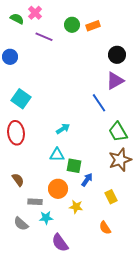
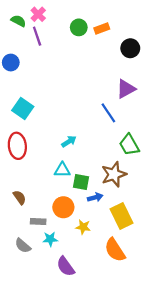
purple line: (44, 37) -> (37, 36), moved, turned 48
black circle: (117, 55) -> (130, 48), moved
brown star: (120, 160) -> (114, 174), moved
blue arrow: (87, 180) -> (95, 197), turned 40
yellow rectangle: (111, 197) -> (122, 216), size x1.6
orange semicircle: (105, 228) -> (115, 250), size x1.6

